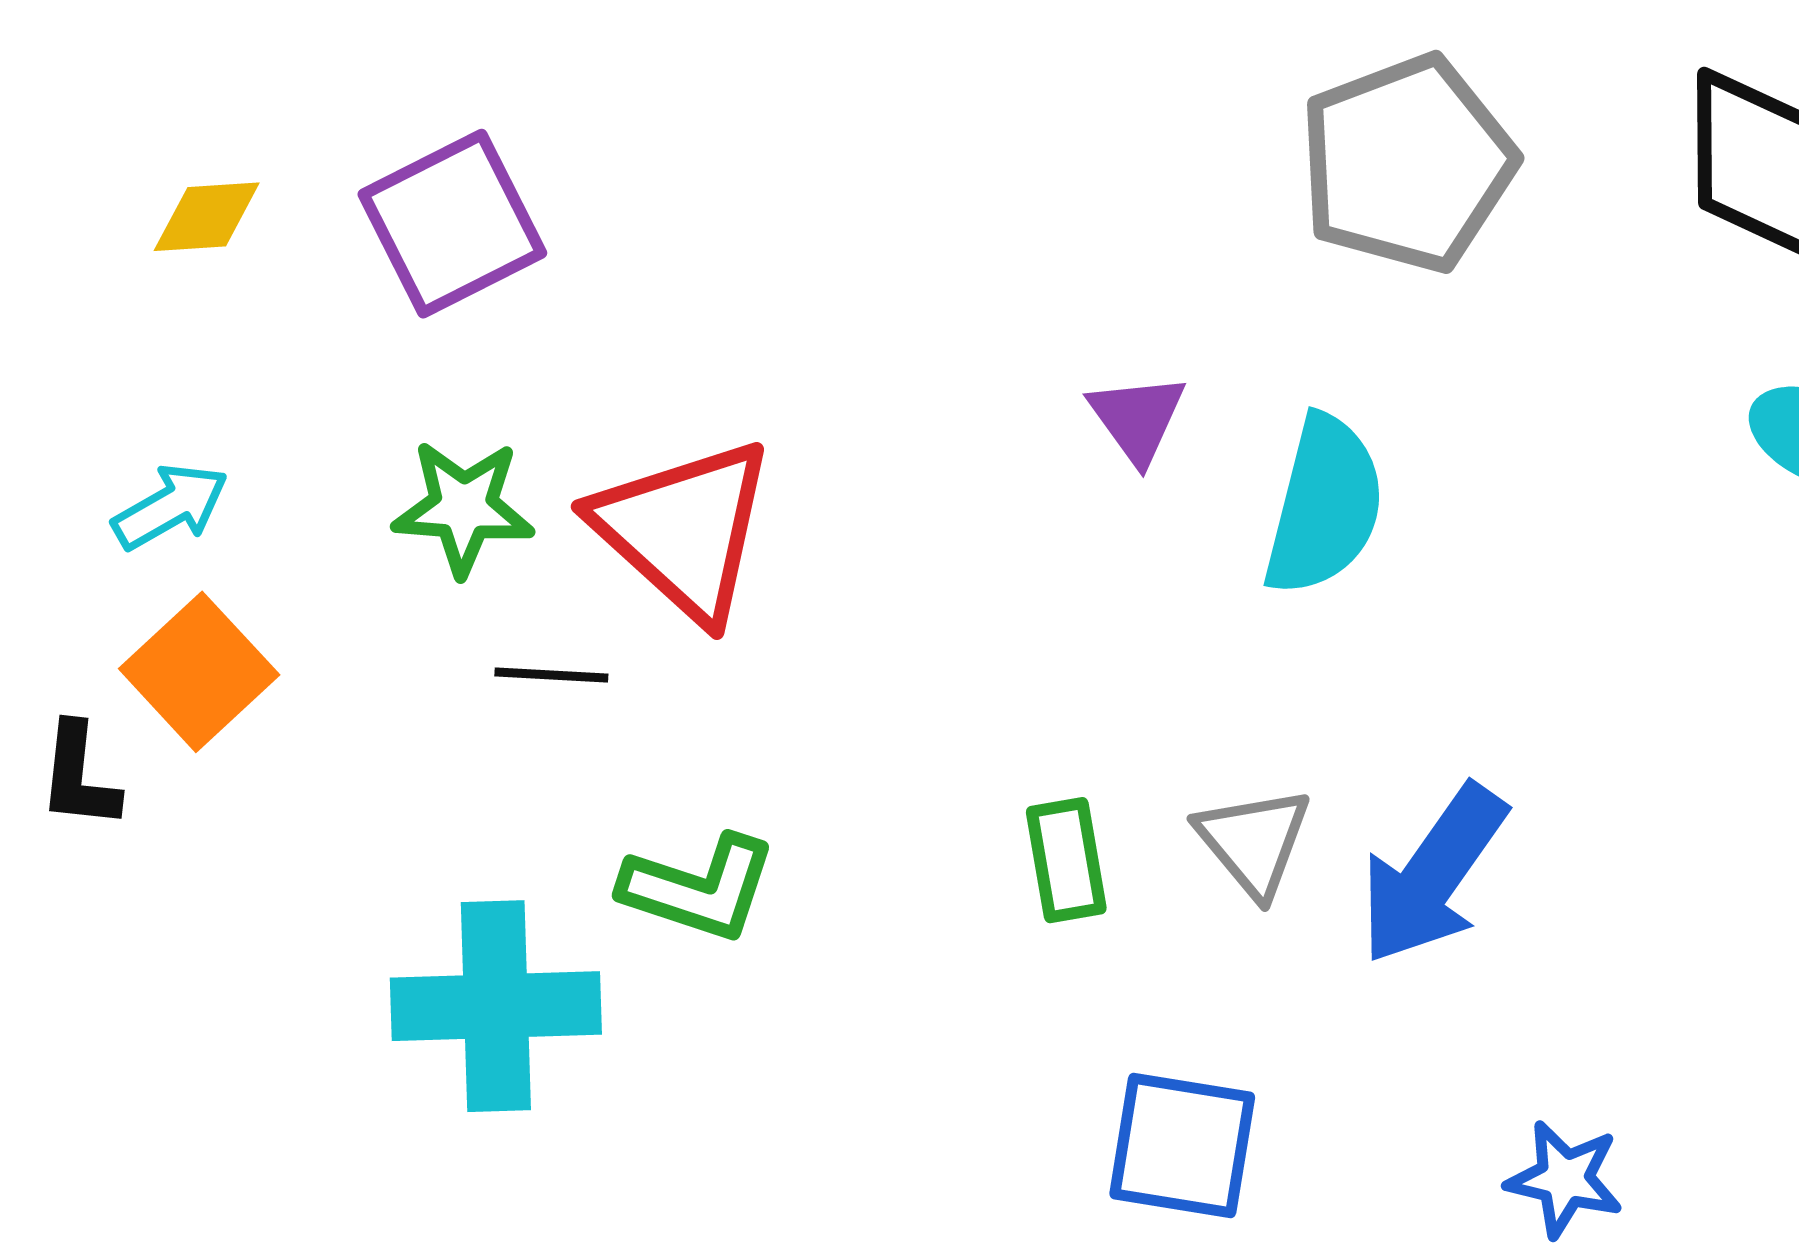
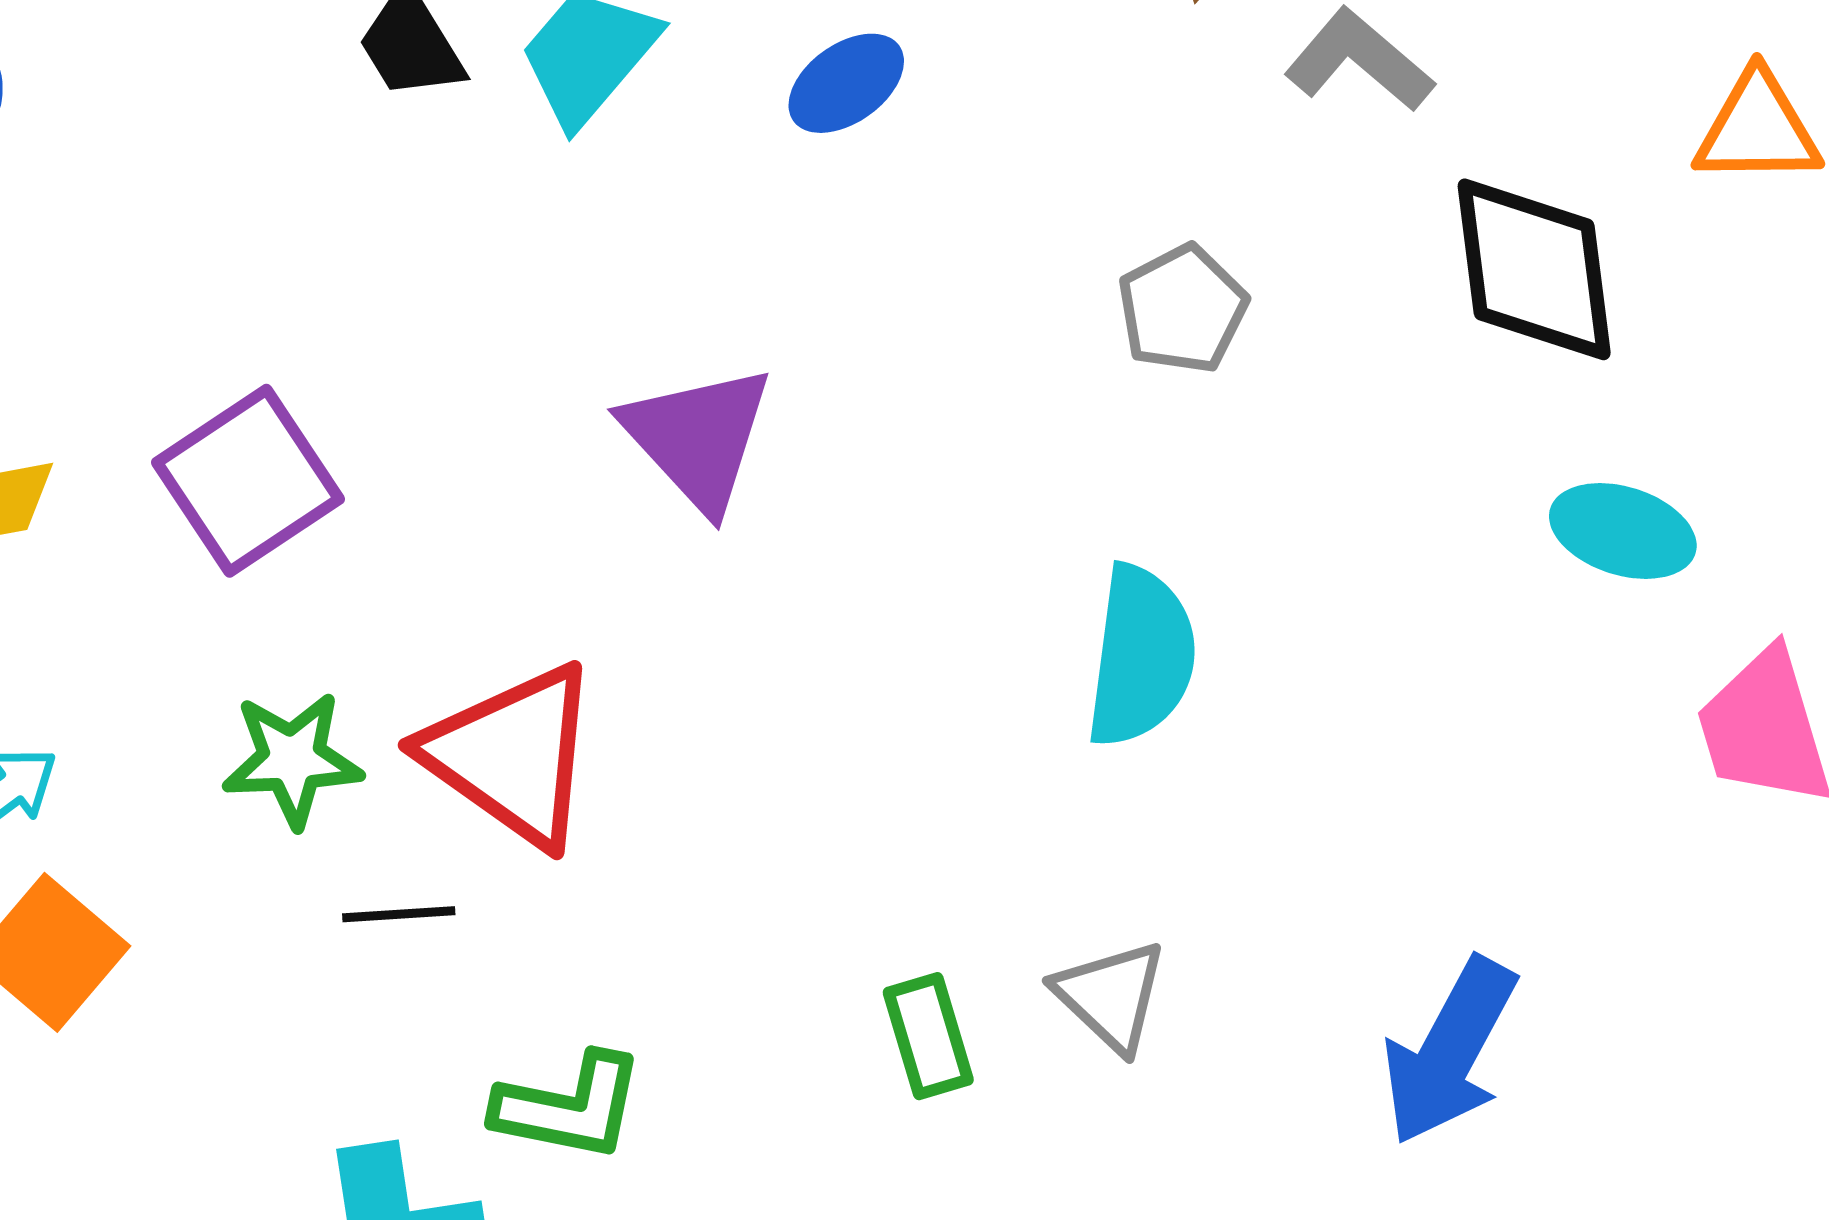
gray pentagon: (1407, 164) -> (1182, 309), size x0.6
purple triangle: (1137, 418) -> (698, 438), moved, size x1.6
blue arrow: (1433, 874) -> (1450, 1051), moved

